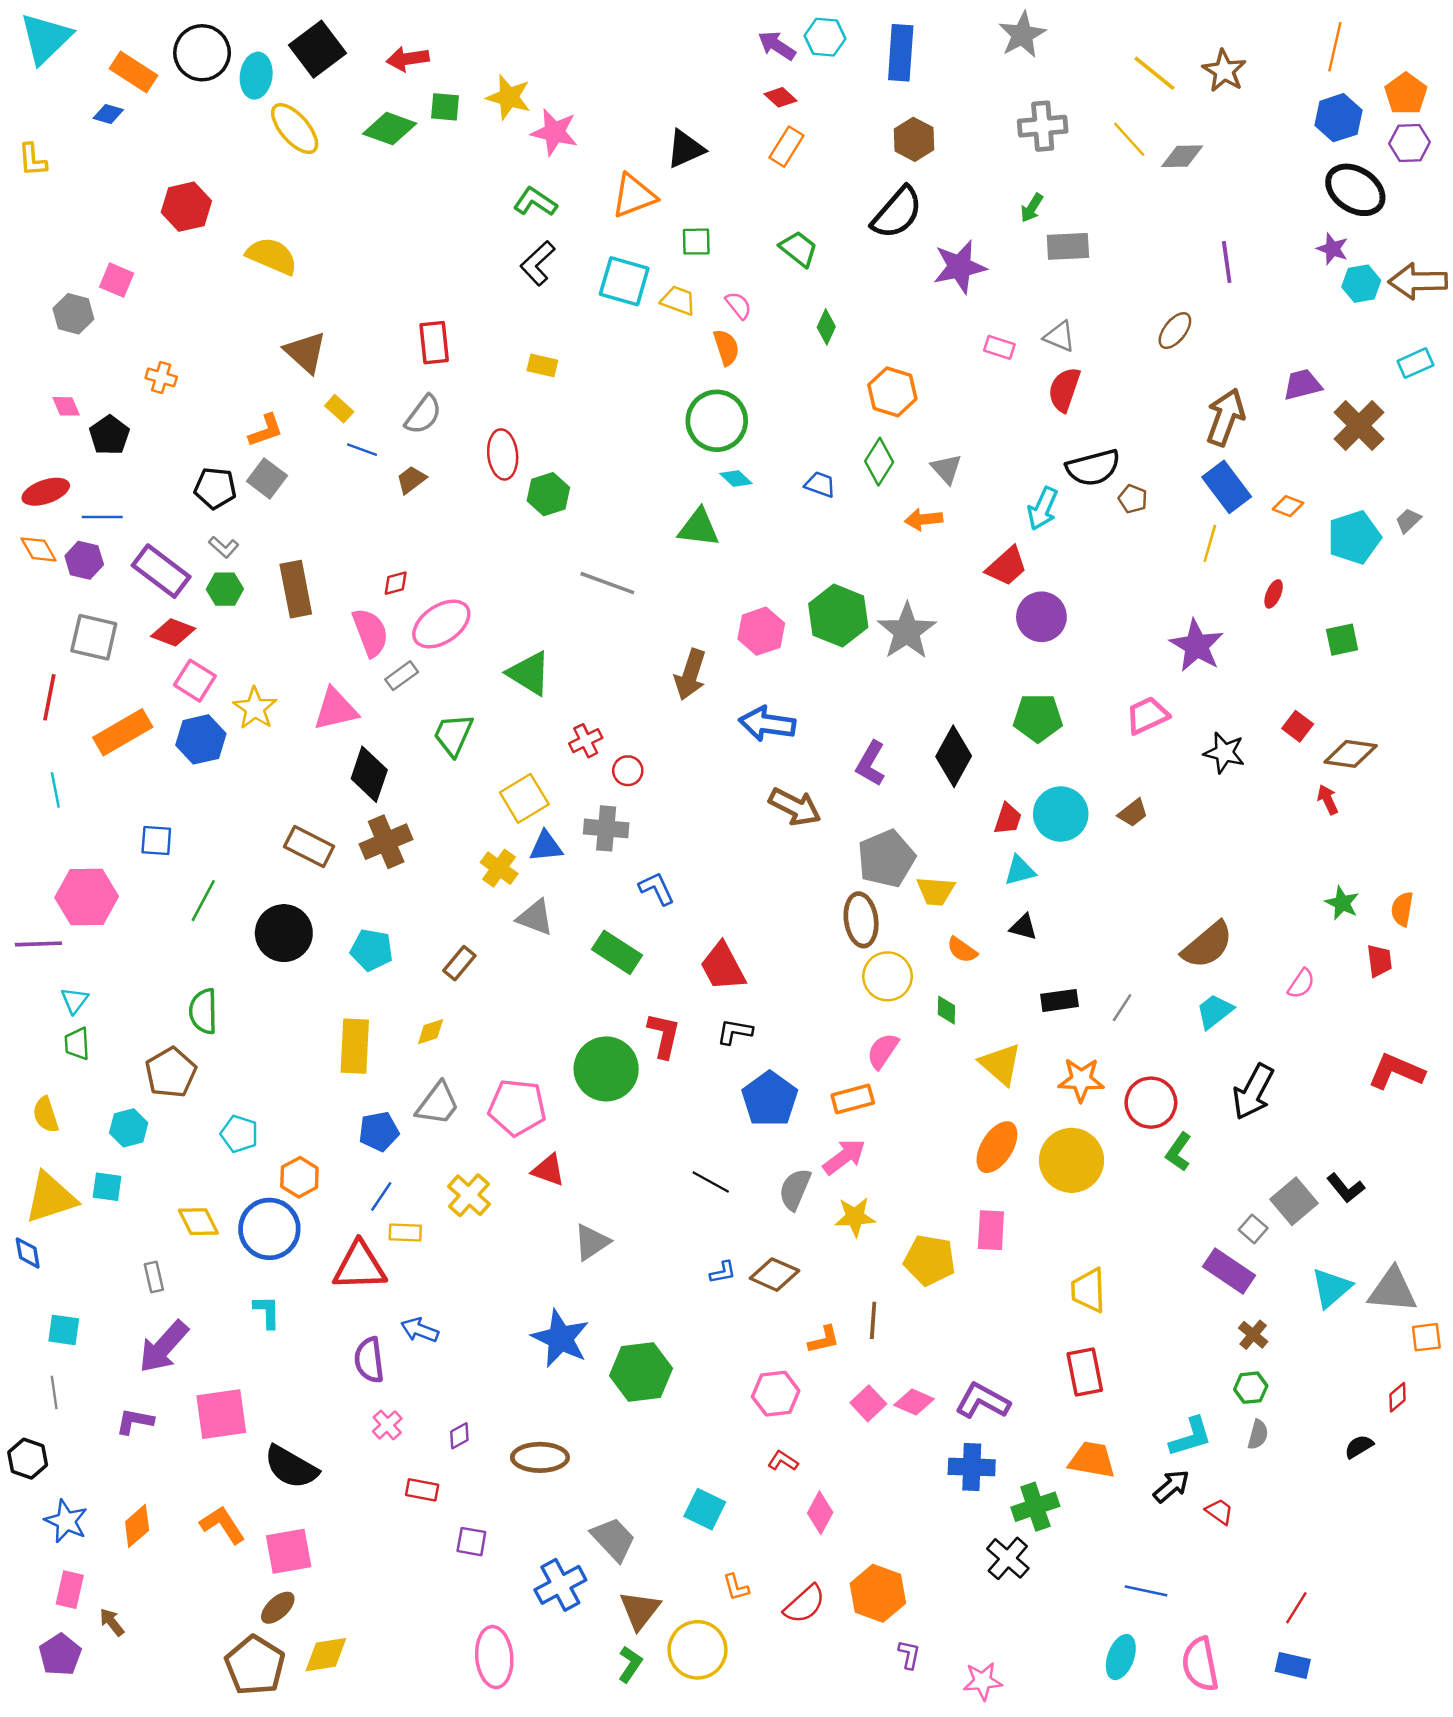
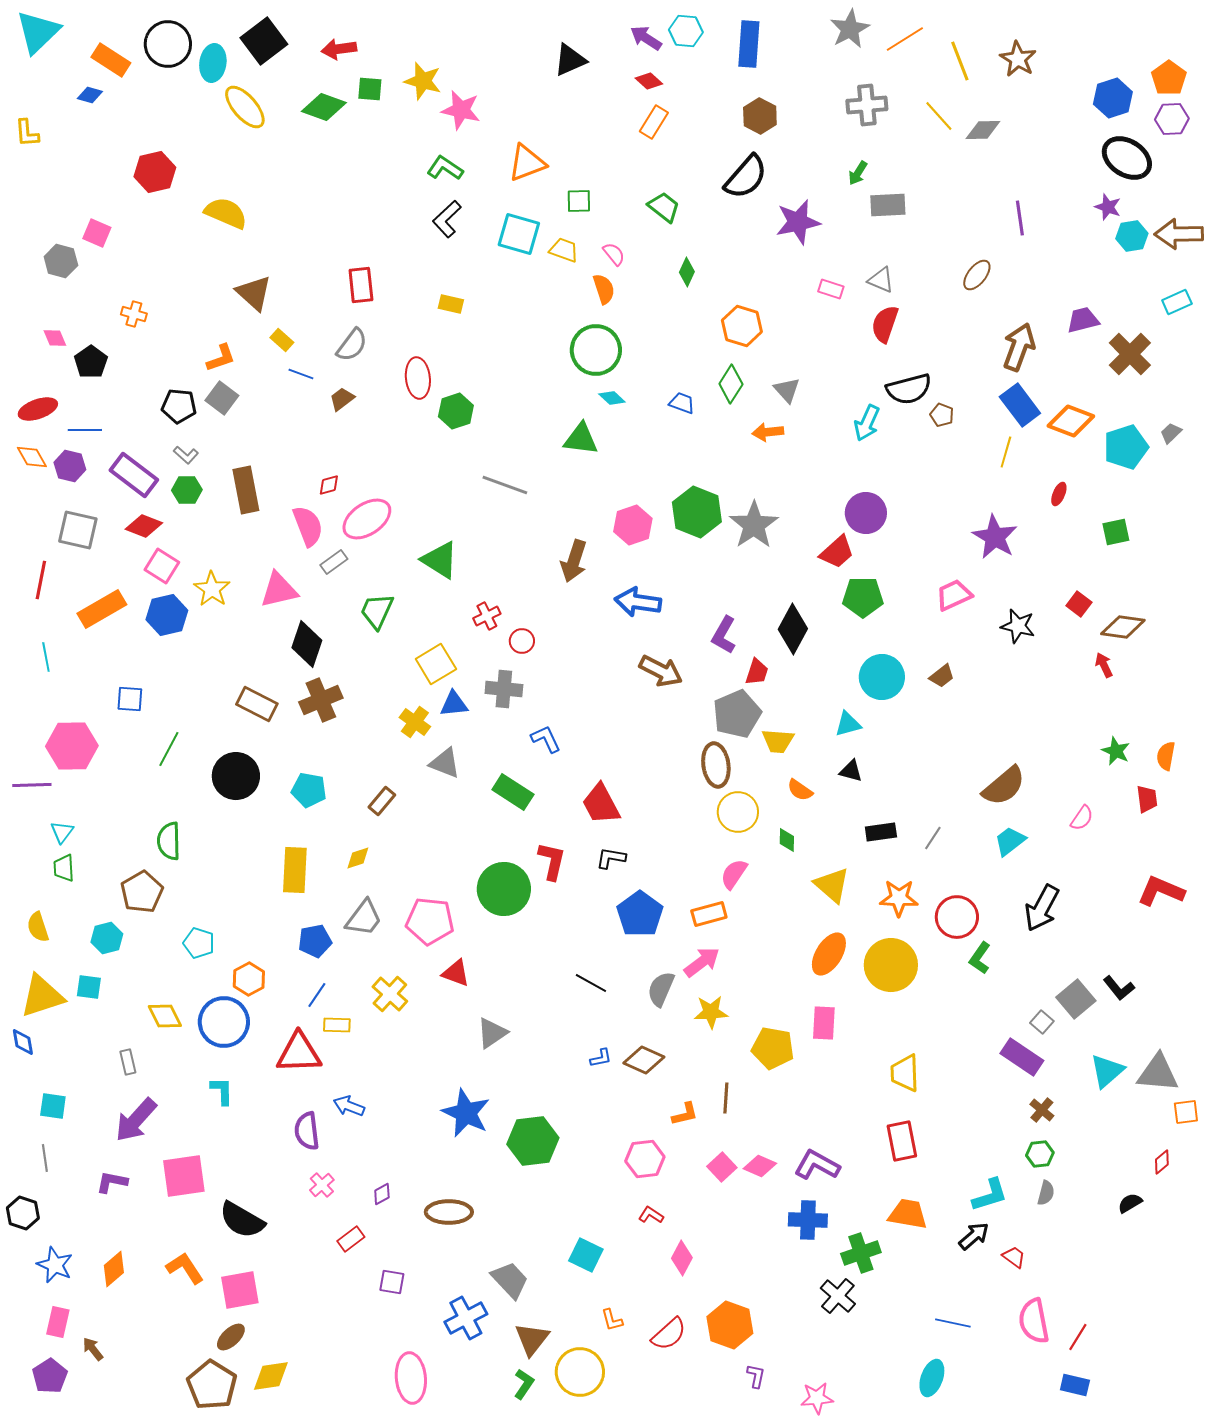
orange line: (1335, 47) -> (905, 39), moved, turned 45
yellow line: (1154, 73) -> (960, 61), turned 30
black triangle: (685, 149) -> (570, 60), moved
orange diamond: (1288, 506) -> (1071, 421), size x1.8
red trapezoid: (1007, 566) -> (837, 552), moved
red trapezoid: (1008, 819) -> (757, 672), moved
red rectangle: (422, 1490) -> (351, 1239), turned -48
pink semicircle: (1200, 1664) -> (1034, 1321), moved

